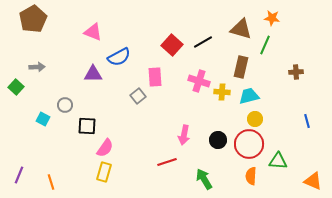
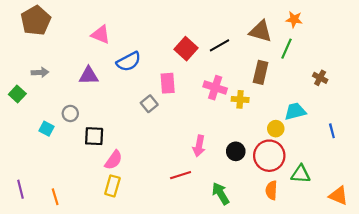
brown cross: (296, 72) -> (320, 78), turned 32
purple triangle: (93, 74) -> (89, 76), moved
cyan trapezoid: (249, 96) -> (295, 111), moved
purple line: (19, 175) -> (21, 189), turned -36

